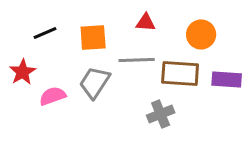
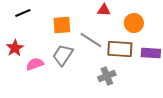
red triangle: (146, 22) -> (104, 10), moved
black line: (45, 33) -> (23, 13), moved
gray line: (137, 60) -> (91, 40), turned 35

